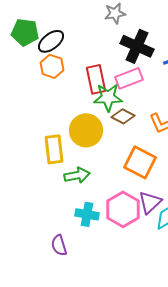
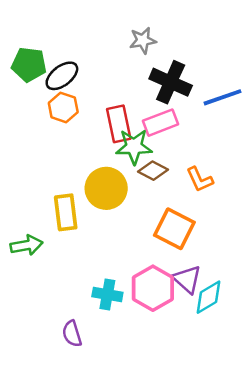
green arrow: (77, 175) -> (27, 245), moved
purple triangle: (150, 202) -> (187, 279), turned -35

